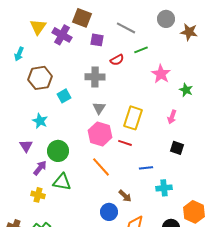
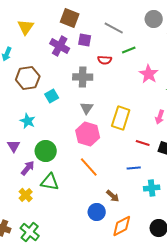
purple cross: (62, 35) -> (60, 46), moved
red semicircle: (117, 60) -> (105, 60), turned 32
red line: (125, 143) -> (143, 143), moved
yellow cross: (38, 195) -> (26, 195), turned 32

